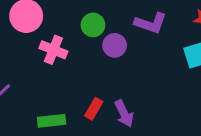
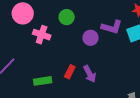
purple L-shape: (151, 23) -> (112, 27), moved
purple circle: (115, 45) -> (90, 38), moved

